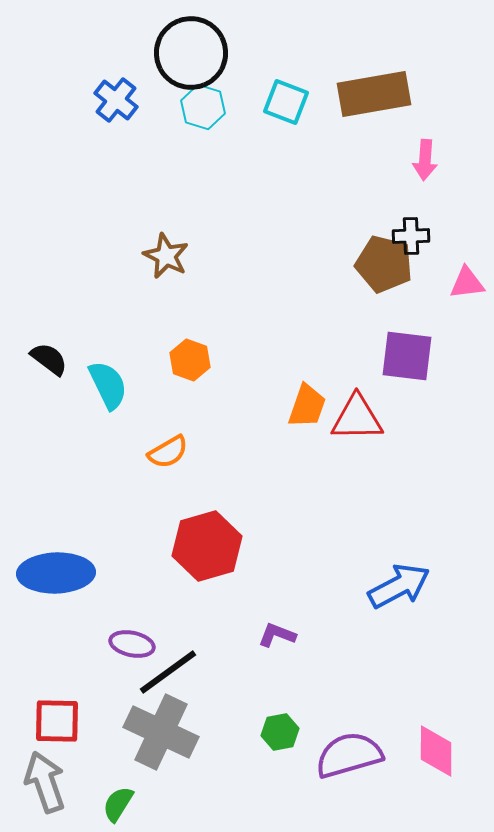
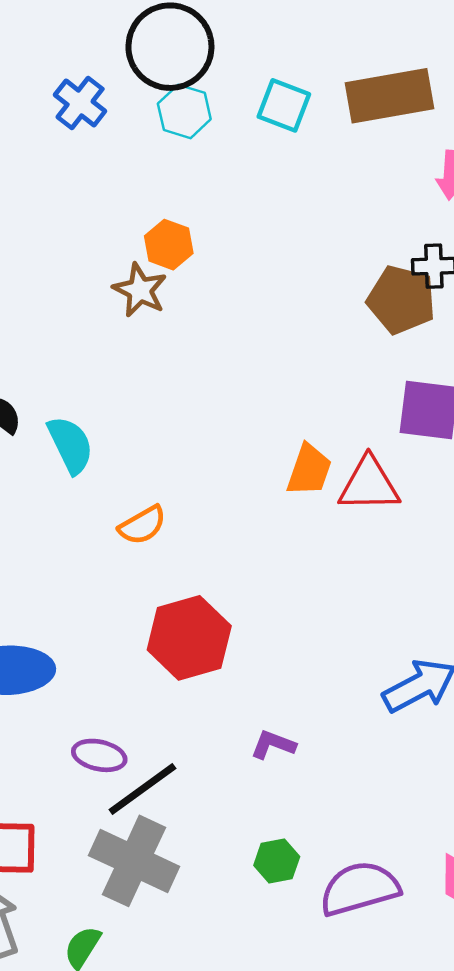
orange hexagon: (190, 360) -> (169, 245), moved

